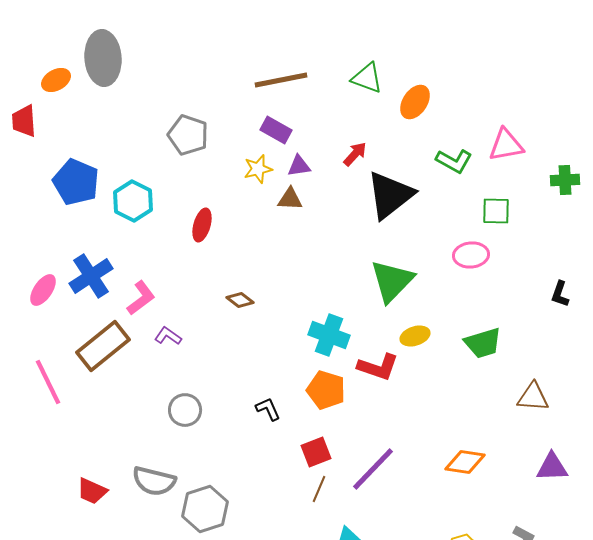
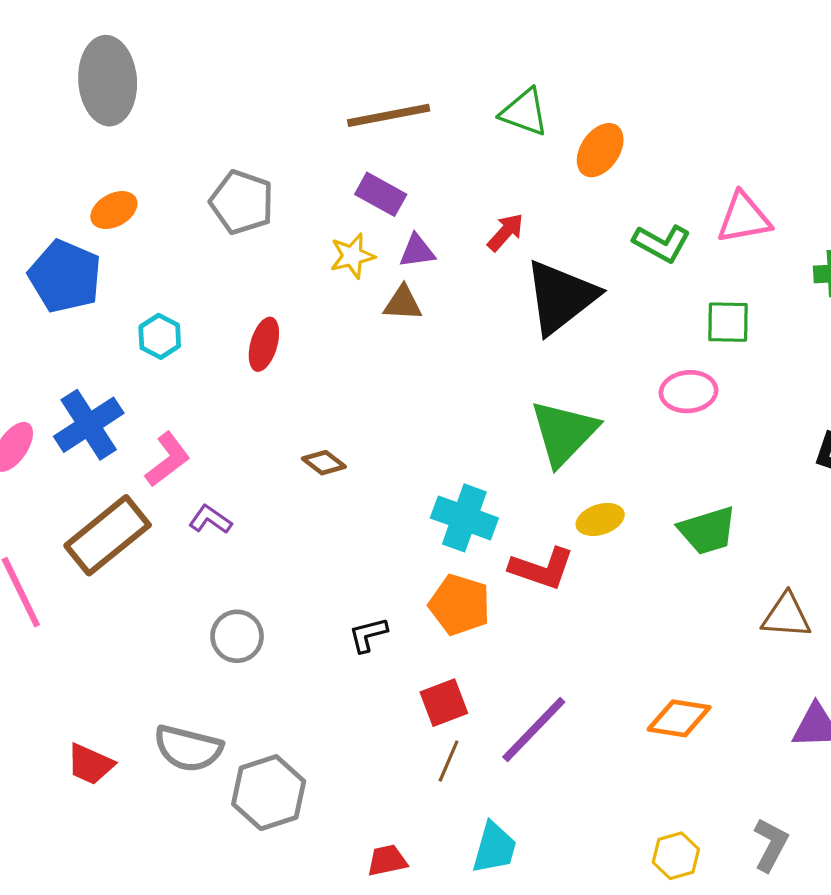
orange ellipse: (56, 80) -> (114, 210), moved
cyan hexagon: (133, 201) -> (160, 336), moved, size x0.7
black L-shape: (268, 409) -> (368, 635), turned -80

